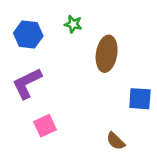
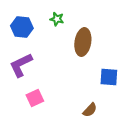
brown semicircle: (116, 141) -> (90, 110), turned -91

